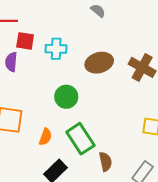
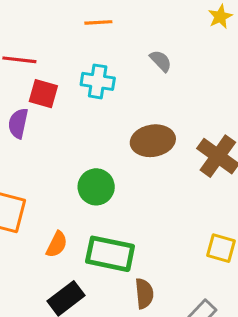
cyan cross: (56, 49) -> (98, 81), moved
green rectangle: (80, 139) -> (110, 254), turned -52

